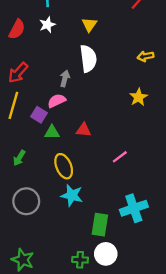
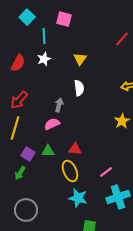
white semicircle: (88, 59) -> (79, 88), size x0.7
purple square: (39, 115) -> (28, 154), moved
yellow ellipse: (64, 166) -> (70, 171), moved
cyan star: (72, 195) -> (78, 198), moved
cyan cross: (134, 208) -> (118, 197), moved

